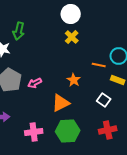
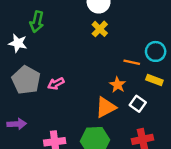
orange star: (74, 80) -> (118, 85), moved
orange triangle: (61, 103) -> (106, 107), moved

